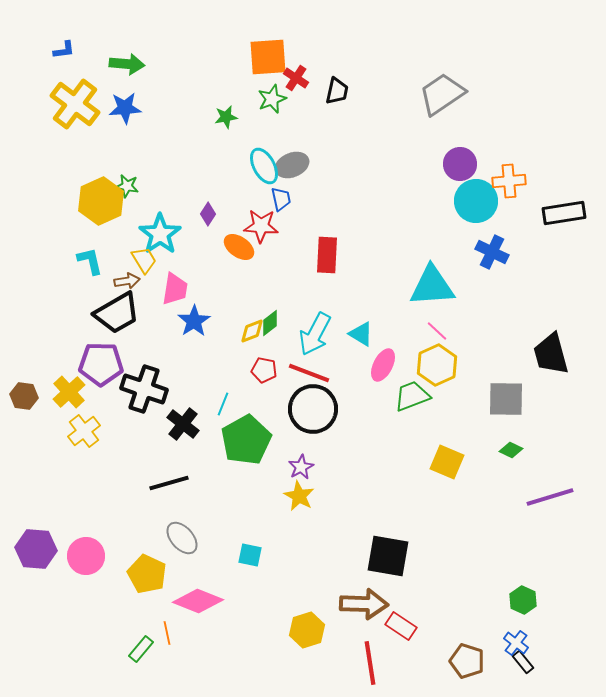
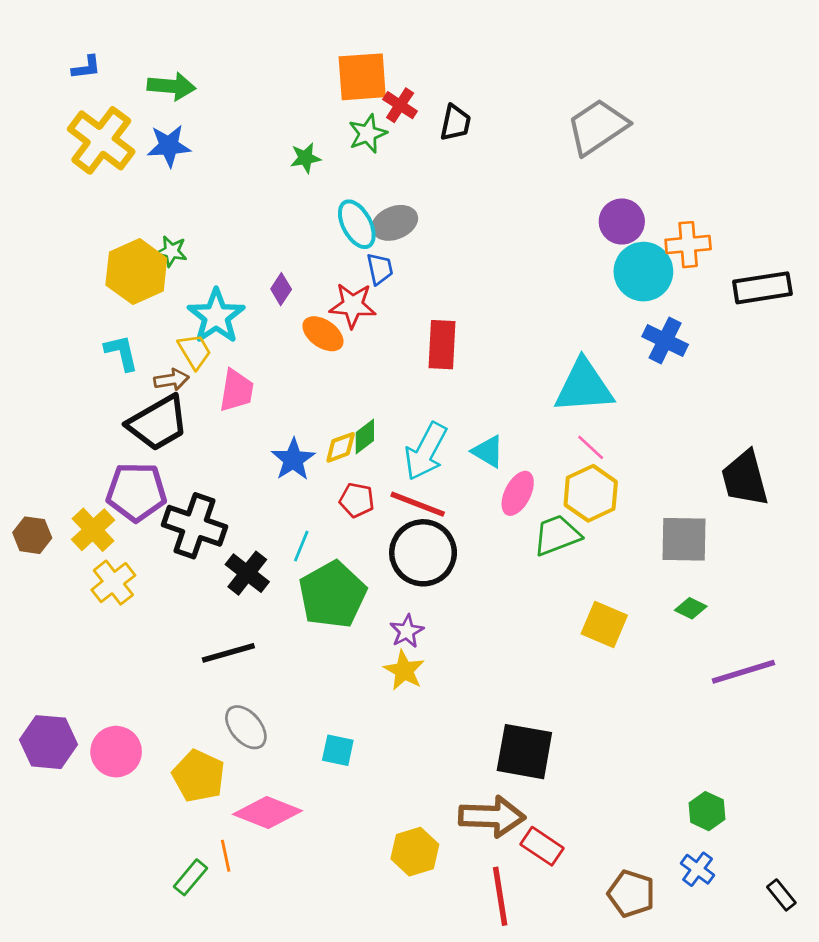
blue star: (194, 321) -> (293, 460), moved
black rectangle: (523, 662) -> (781, 895), moved

